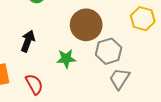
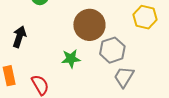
black arrow: (28, 41) -> (19, 37), moved

